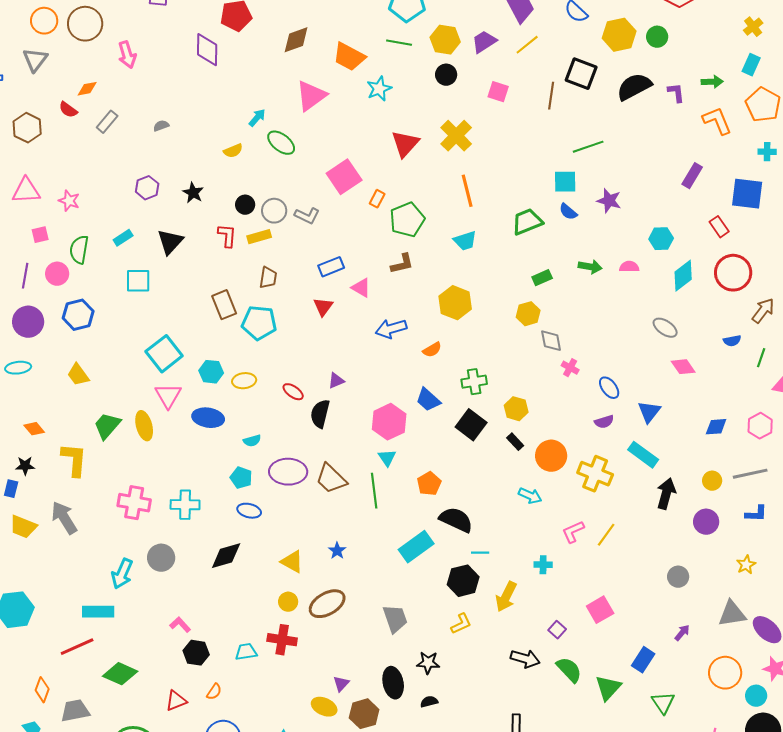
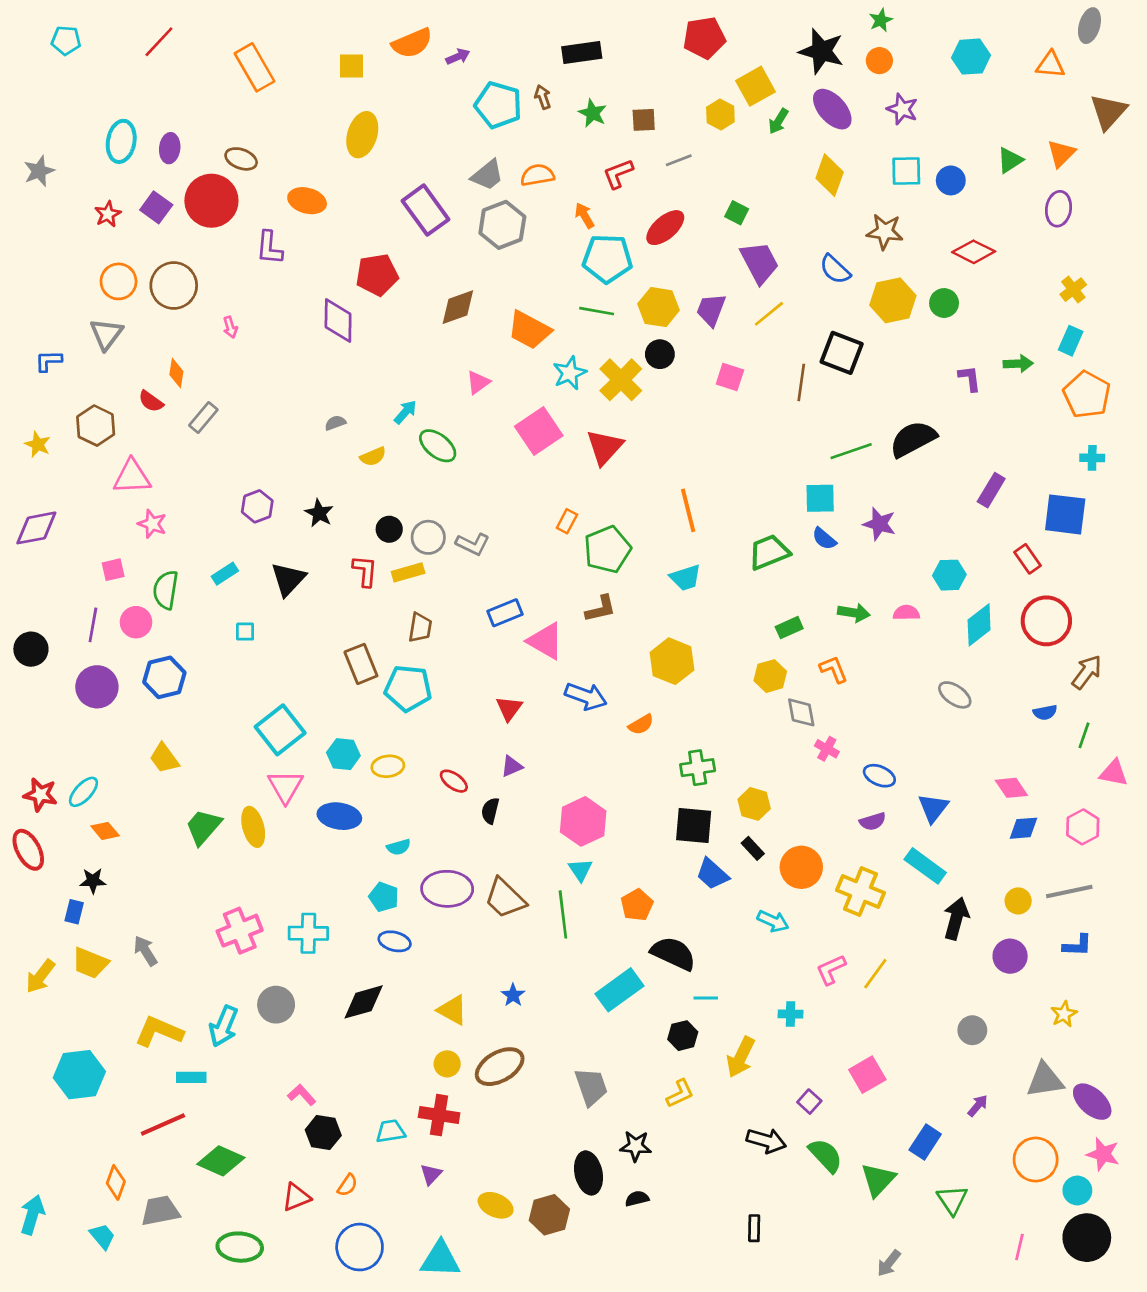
purple trapezoid: (484, 42) -> (711, 310), turned -36
pink arrow: (127, 55) -> (230, 327), size x0.6
black semicircle: (634, 87) -> (913, 439), moved
orange diamond: (87, 89) -> (176, 373), turned -70
pink triangle: (311, 96) -> (478, 382), size x0.6
orange L-shape: (717, 121) -> (834, 669), moved, size x0.7
gray semicircle: (161, 126) -> (335, 423), moved
yellow cross: (456, 136) -> (621, 380), moved
pink square: (344, 177) -> (539, 431), moved
pink triangle: (26, 191) -> (132, 477), moved
cyan square: (138, 281) -> (245, 632), size x0.6
pink triangle: (361, 288) -> (545, 641), size x1.4
red triangle: (323, 307) -> (509, 708), moved
blue arrow: (391, 329) -> (586, 696), turned -144
pink diamond: (683, 367) -> (1011, 788), moved
cyan ellipse: (18, 368) -> (83, 792), moved, turned -40
blue ellipse: (609, 388) -> (879, 776), turned -30
blue trapezoid: (428, 400) -> (712, 874), moved
black semicircle: (320, 414) -> (490, 811), size x0.7
black square: (471, 425) -> (694, 826), turned -32
yellow L-shape: (74, 460) -> (159, 1032), moved, turned -72
pink cross: (134, 503) -> (240, 931), turned -32
gray arrow: (64, 518) -> (145, 951), size x0.7
black hexagon: (463, 581) -> (683, 1036), size x0.7
cyan rectangle: (98, 612) -> (191, 1077), size x0.7
purple triangle: (341, 684) -> (431, 1174), moved

